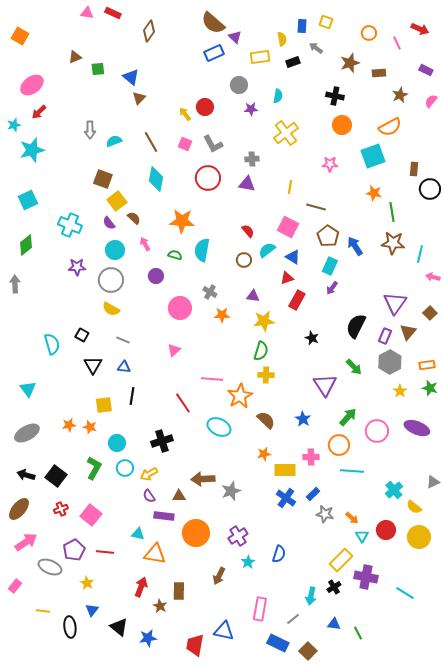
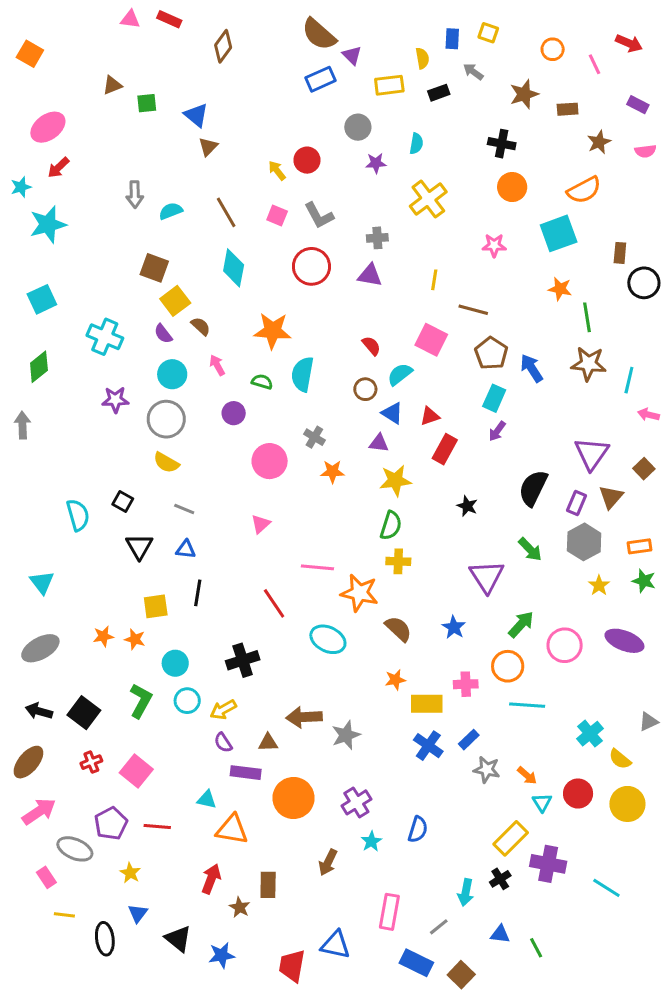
pink semicircle: (431, 101) -> (645, 151), turned -136
blue triangle: (293, 257) -> (392, 413), moved
orange star: (240, 396) -> (359, 593), turned -30
pink rectangle: (15, 586) -> (46, 877), moved, turned -72

